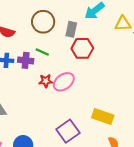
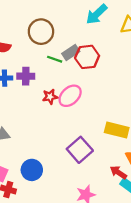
gray rectangle: (71, 29) -> (71, 52), moved, turned 49
green line: (42, 52) -> (55, 59), moved

